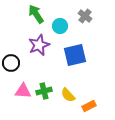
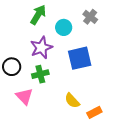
green arrow: (36, 14) -> (38, 15), turned 66
pink triangle: (23, 91) -> (24, 96), turned 42
green cross: (44, 91) -> (40, 74), moved

